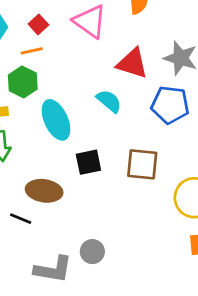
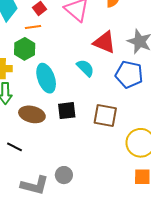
brown ellipse: (44, 191) -> (32, 114), moved

